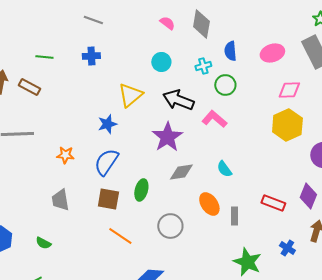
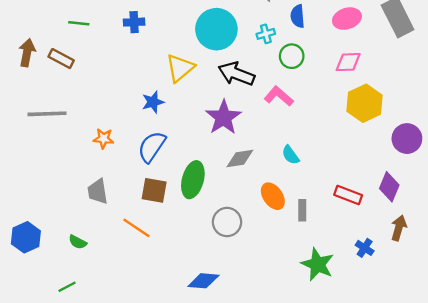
cyan circle: (161, 62) -> (216, 29), size x1.8
pink diamond: (289, 90) -> (348, 62), moved
green ellipse: (141, 190) -> (193, 180), size x1.4
orange line: (120, 236) -> (136, 228), moved

